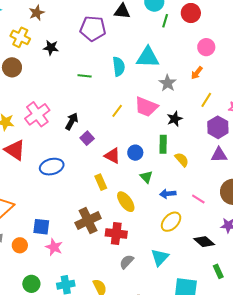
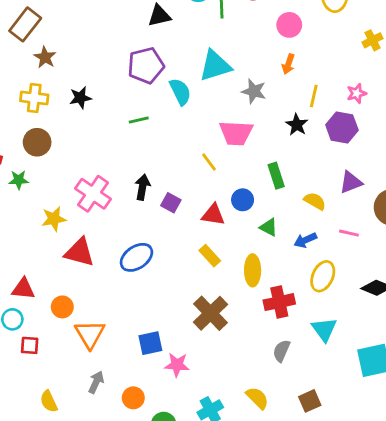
purple pentagon: (93, 29) -> (146, 65), moved
yellow line: (117, 111) -> (209, 162), moved, turned -56
black star: (175, 119) -> (297, 125), moved
purple triangle: (219, 155) -> (351, 182), moved
yellow semicircle: (182, 160) -> (315, 201), moved
yellow ellipse: (126, 202) -> (253, 270), turned 55
red cross: (116, 234) -> (279, 302), moved
orange circle: (20, 245) -> (133, 398), moved

